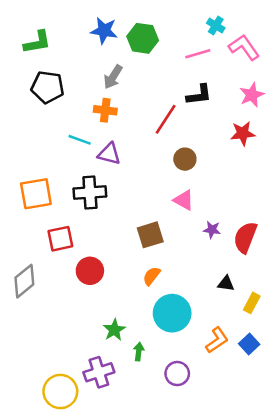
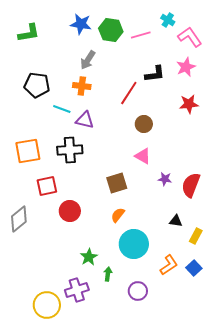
pink line: (198, 54) -> (141, 35), moved
black pentagon: (48, 87) -> (37, 85), moved
pink star: (252, 95) -> (186, 67), moved

